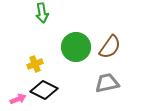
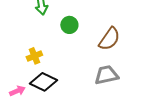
green circle: (76, 47) -> (69, 25), moved, size x0.6

